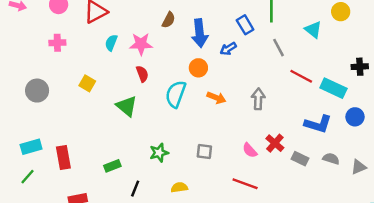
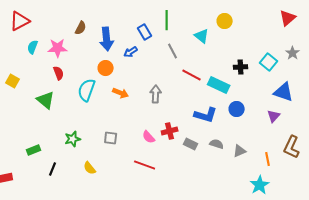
red cross: (275, 143) -> (170, 131), turned 35
yellow semicircle: (179, 187) -> (90, 168), turned -120

